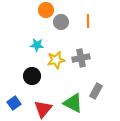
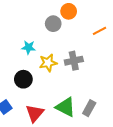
orange circle: (46, 10) -> (69, 11), moved
orange line: (88, 21) -> (100, 31), moved, turned 64
gray rectangle: (96, 91) -> (89, 108), moved

